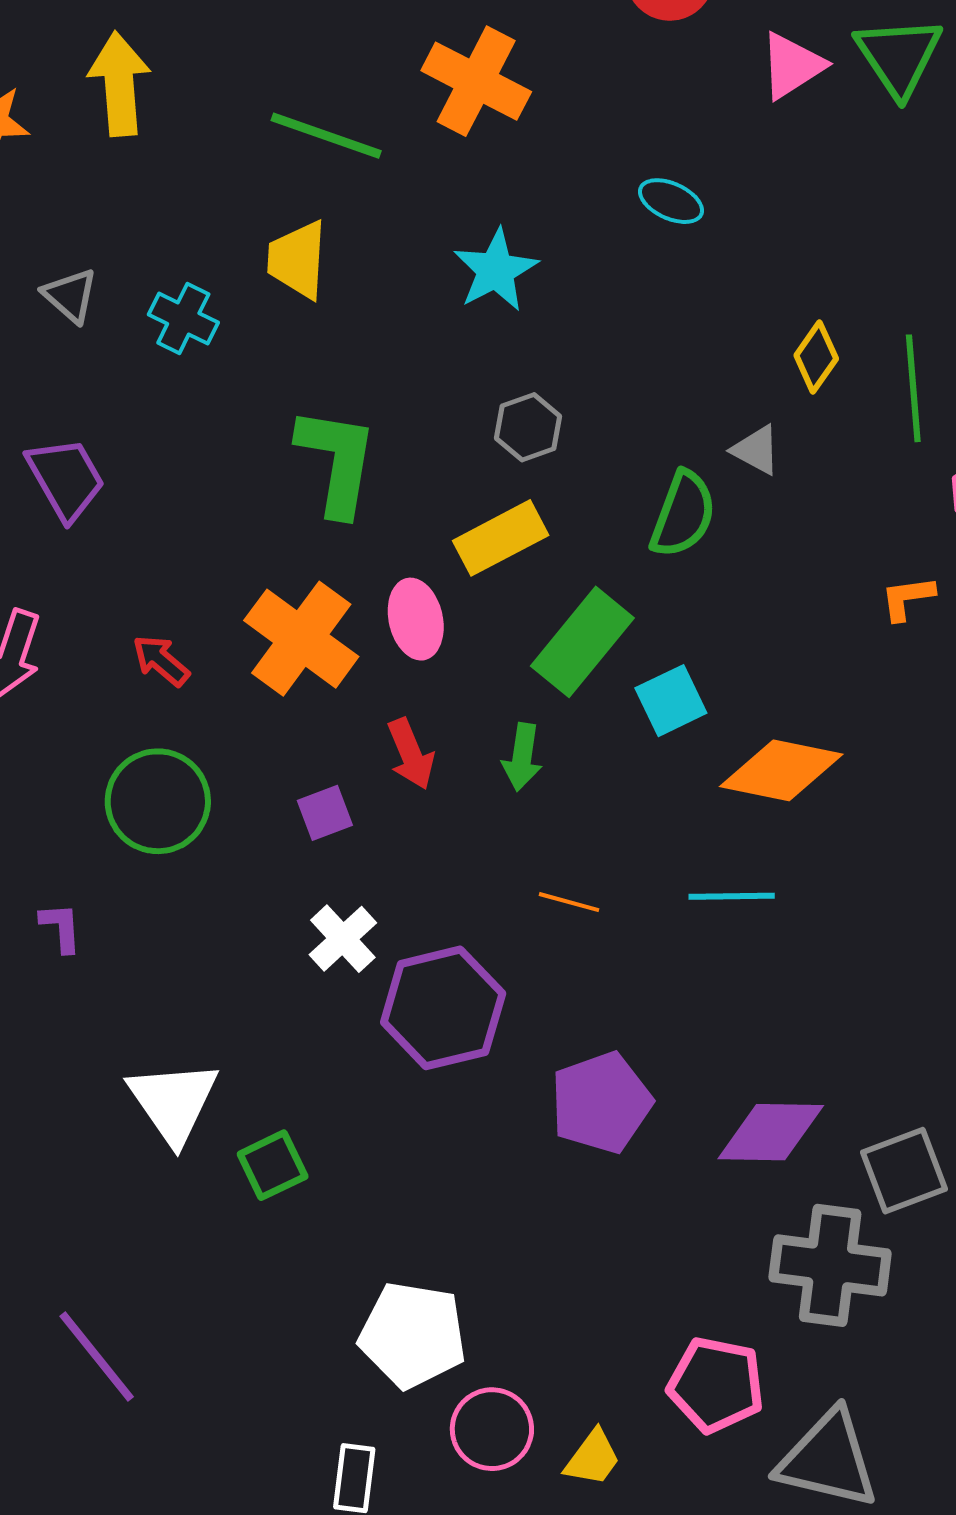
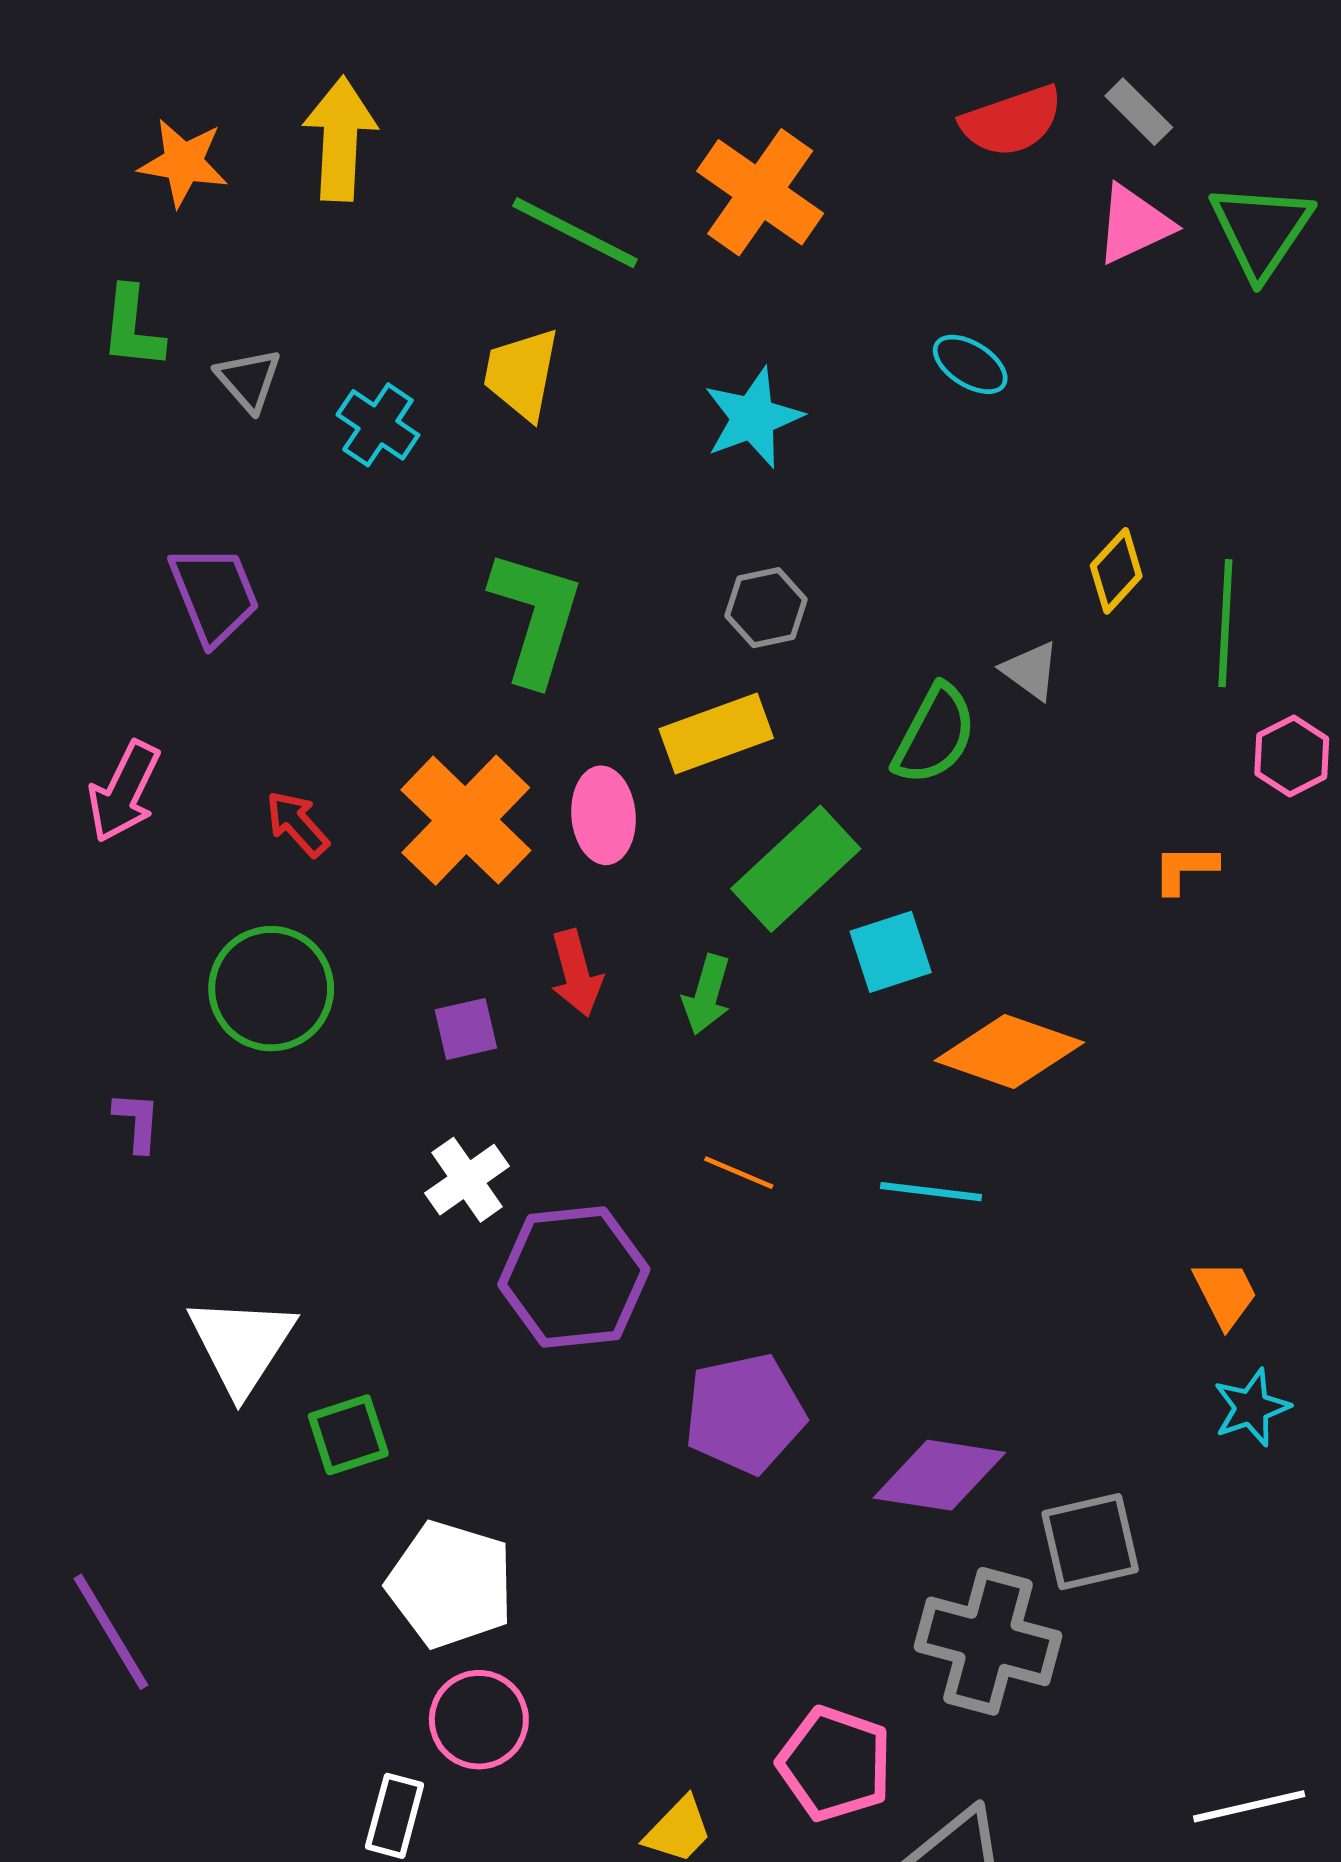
white pentagon: (413, 1335) -> (450, 1584), moved
pink circle: (492, 1429) -> (479, 1720), moved

